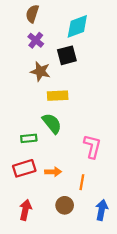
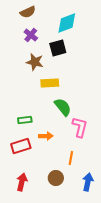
brown semicircle: (32, 14) -> (28, 12), turned -133
green semicircle: (52, 123) -> (63, 107), moved
orange arrow: (53, 172) -> (46, 136), moved

